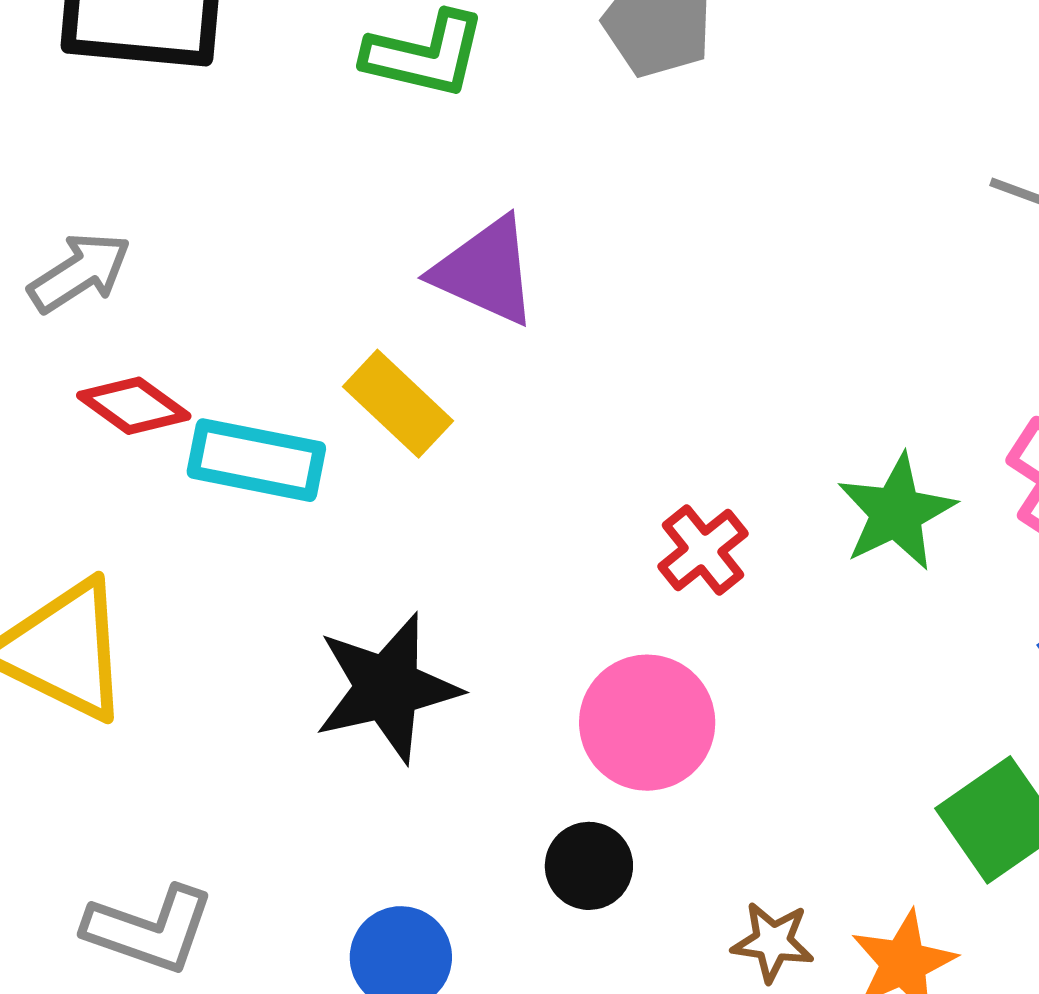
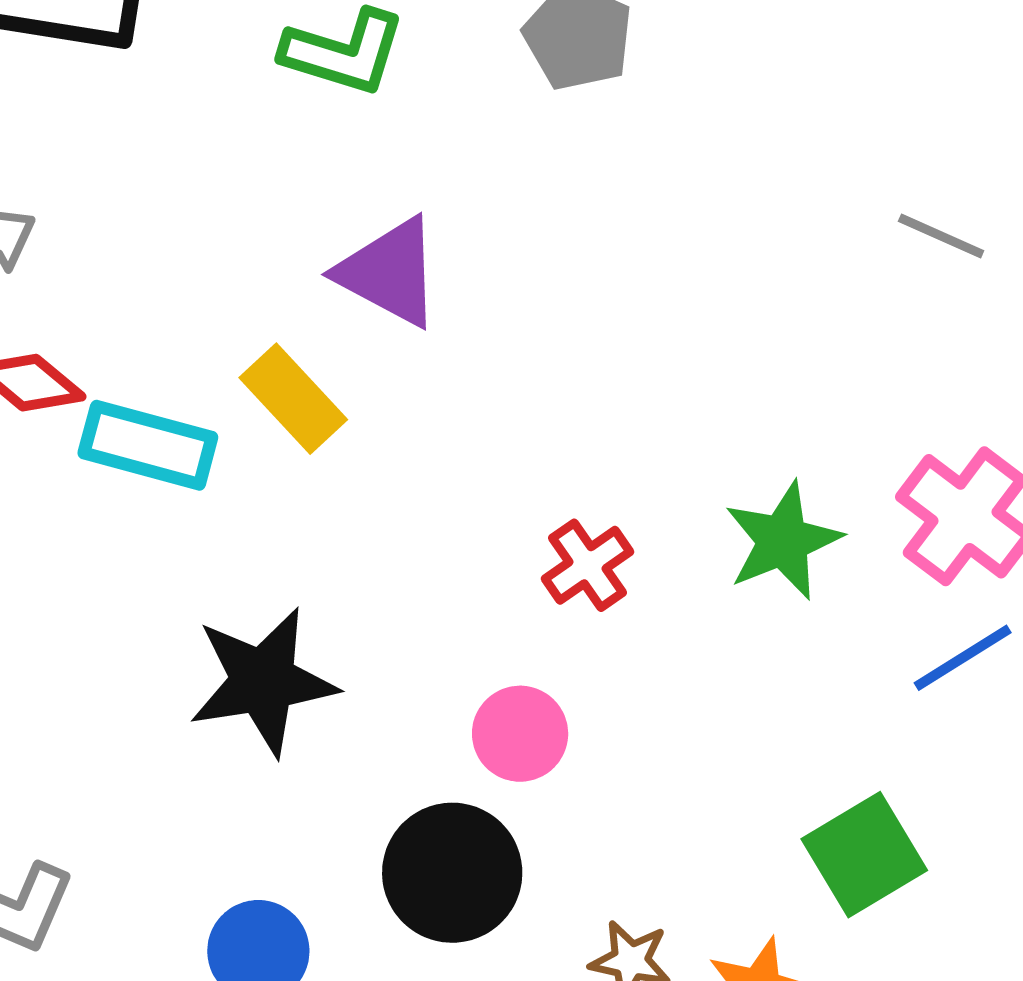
pink circle: (647, 723) -> (520, 734), size x0.7
black circle: (589, 866) -> (452, 873), size x1.6

